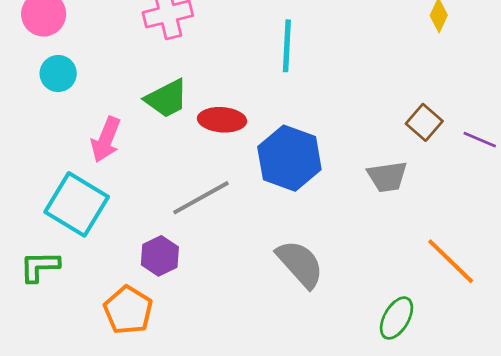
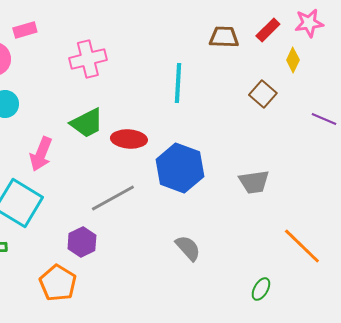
brown square: (424, 122) -> (263, 94), moved
purple line: (480, 140) -> (324, 119), moved
gray semicircle: (300, 264) -> (188, 248), size x0.7
green ellipse: (396, 318) -> (261, 289), size x0.7

